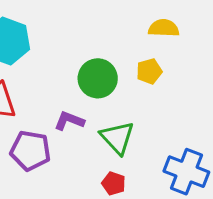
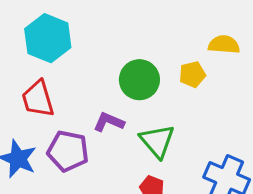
yellow semicircle: (164, 28) -> (224, 45), moved

